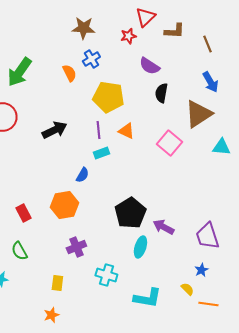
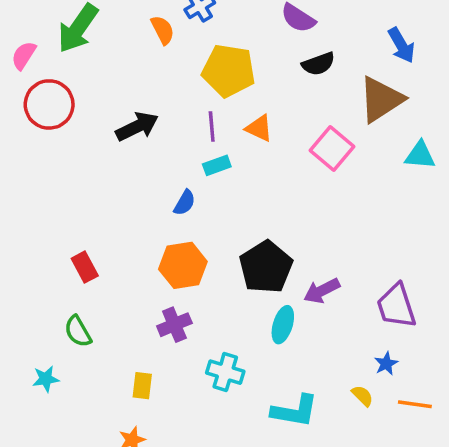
black semicircle: (161, 93) -> (318, 64), turned -120
orange hexagon: (64, 205) -> (183, 265), moved
purple arrow: (163, 227) -> (322, 291), turned -55
orange line: (208, 304) -> (415, 404), moved

